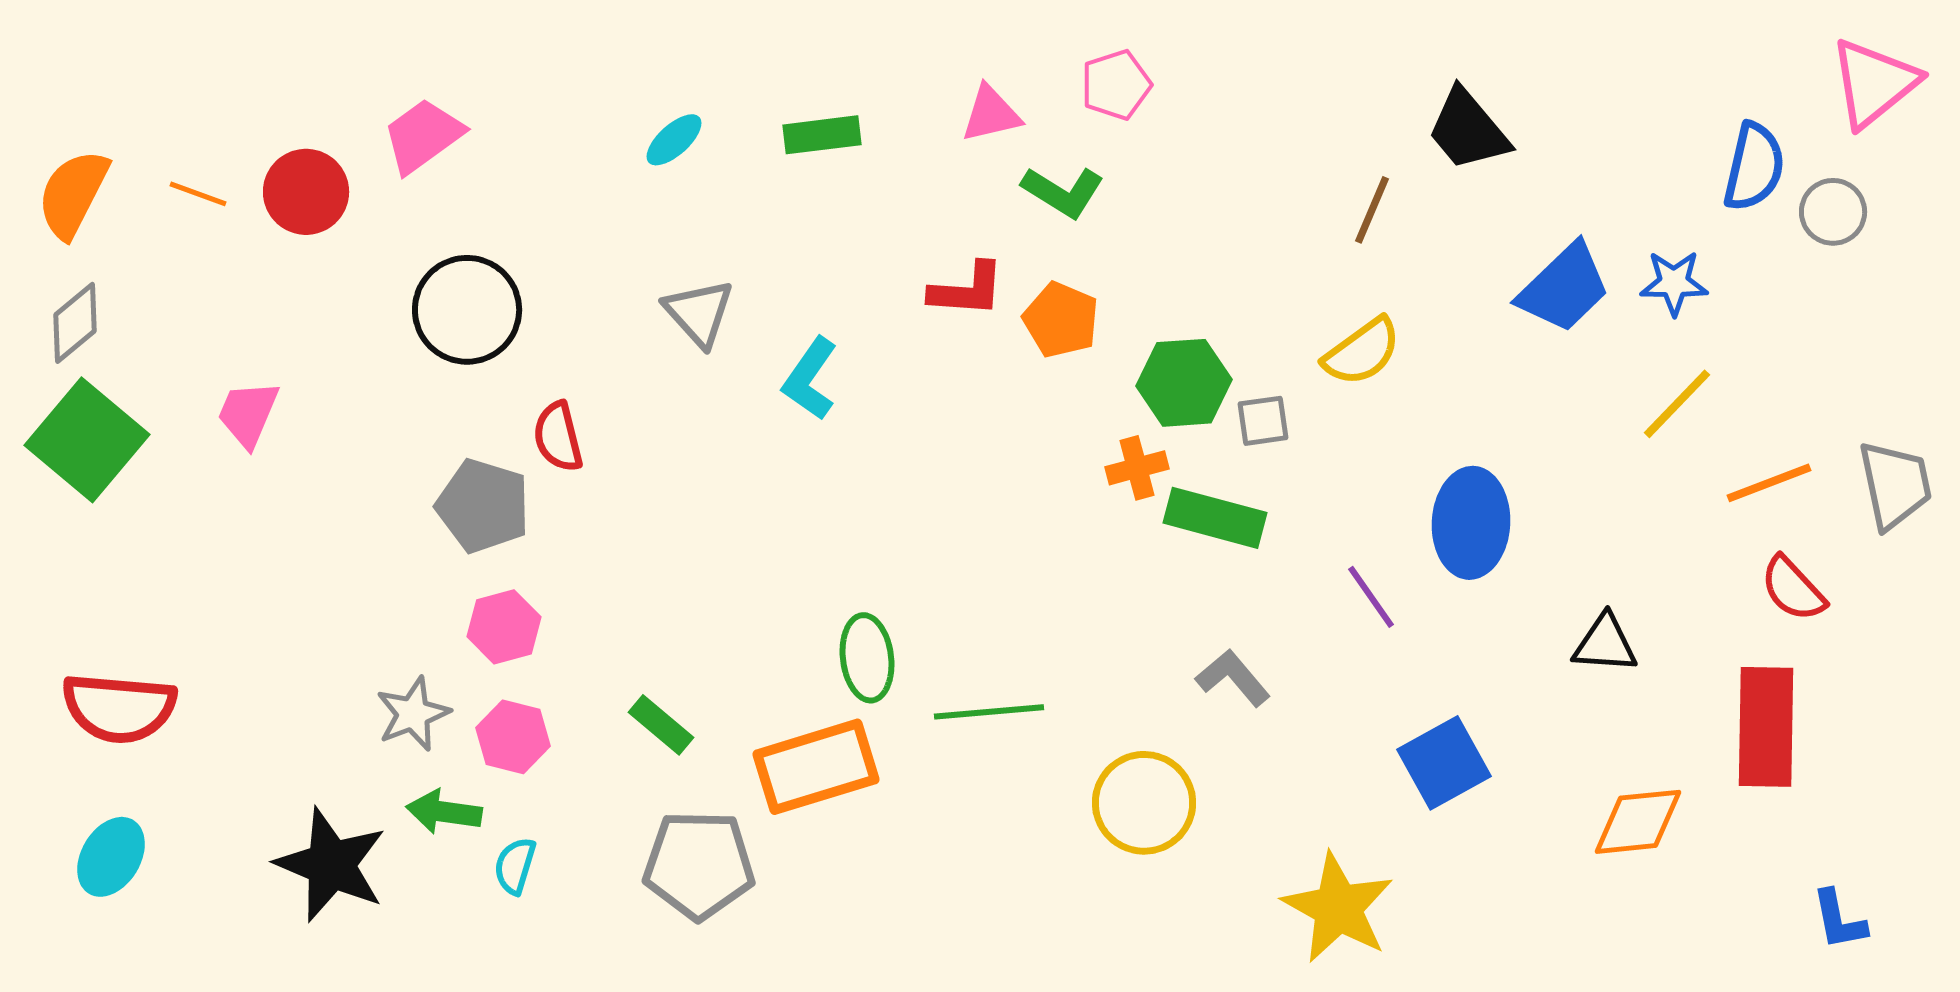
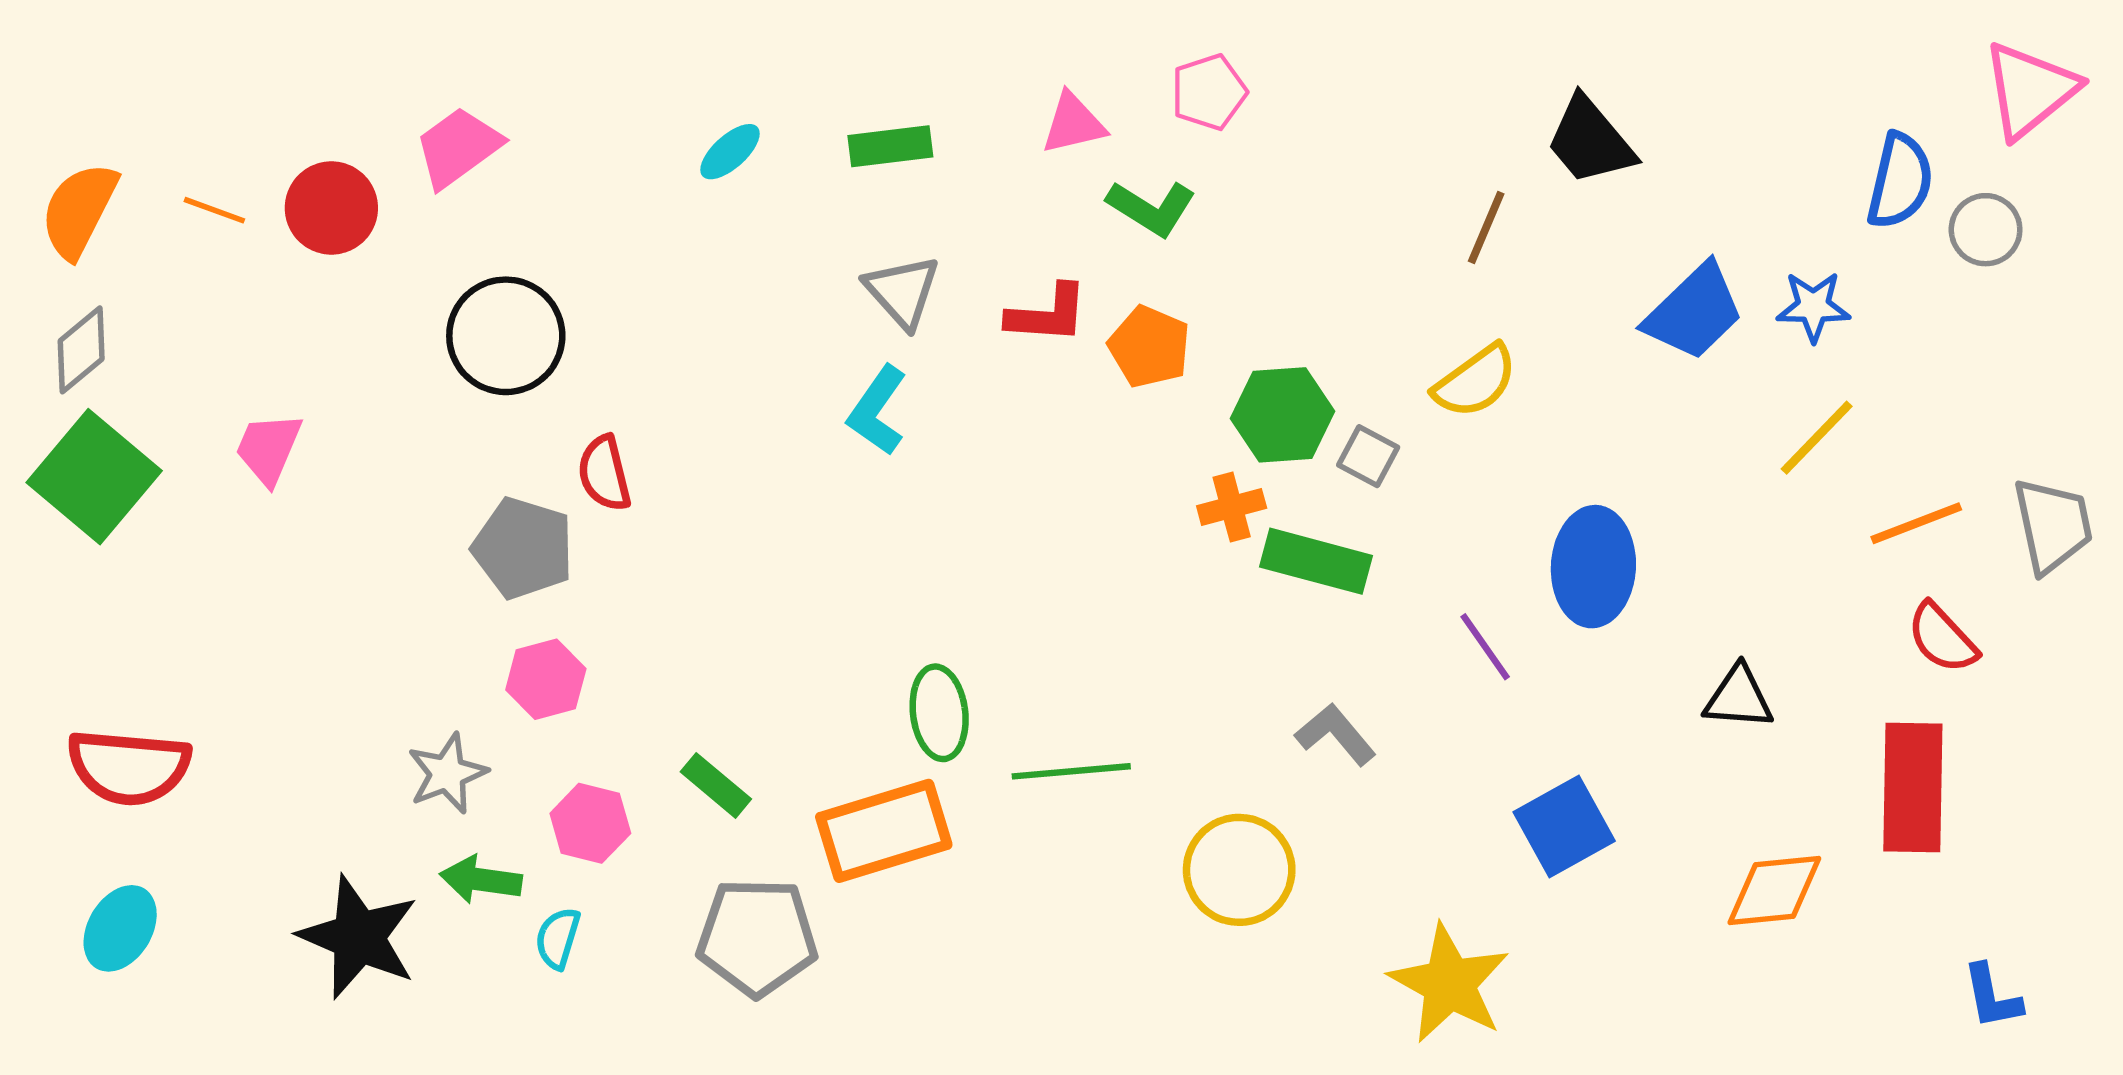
gray triangle: (699, 313) -> (902, 291), moved
gray square: (1263, 421) -> (1368, 456), turned 36
pink hexagon: (513, 737) -> (590, 823), moved

